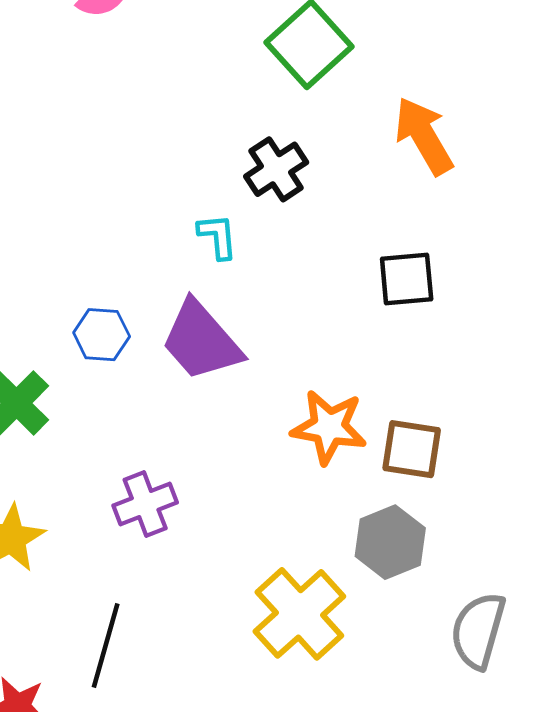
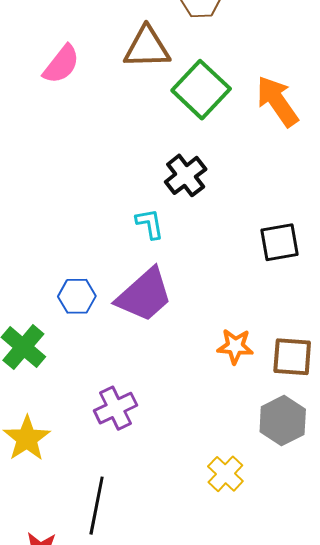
orange arrow: (424, 136) -> (277, 101), moved
purple trapezoid: (201, 341) -> (144, 295), turned -86
orange star: (329, 427) -> (235, 346), size x0.7
yellow cross: (299, 614) -> (225, 474), size x0.6

